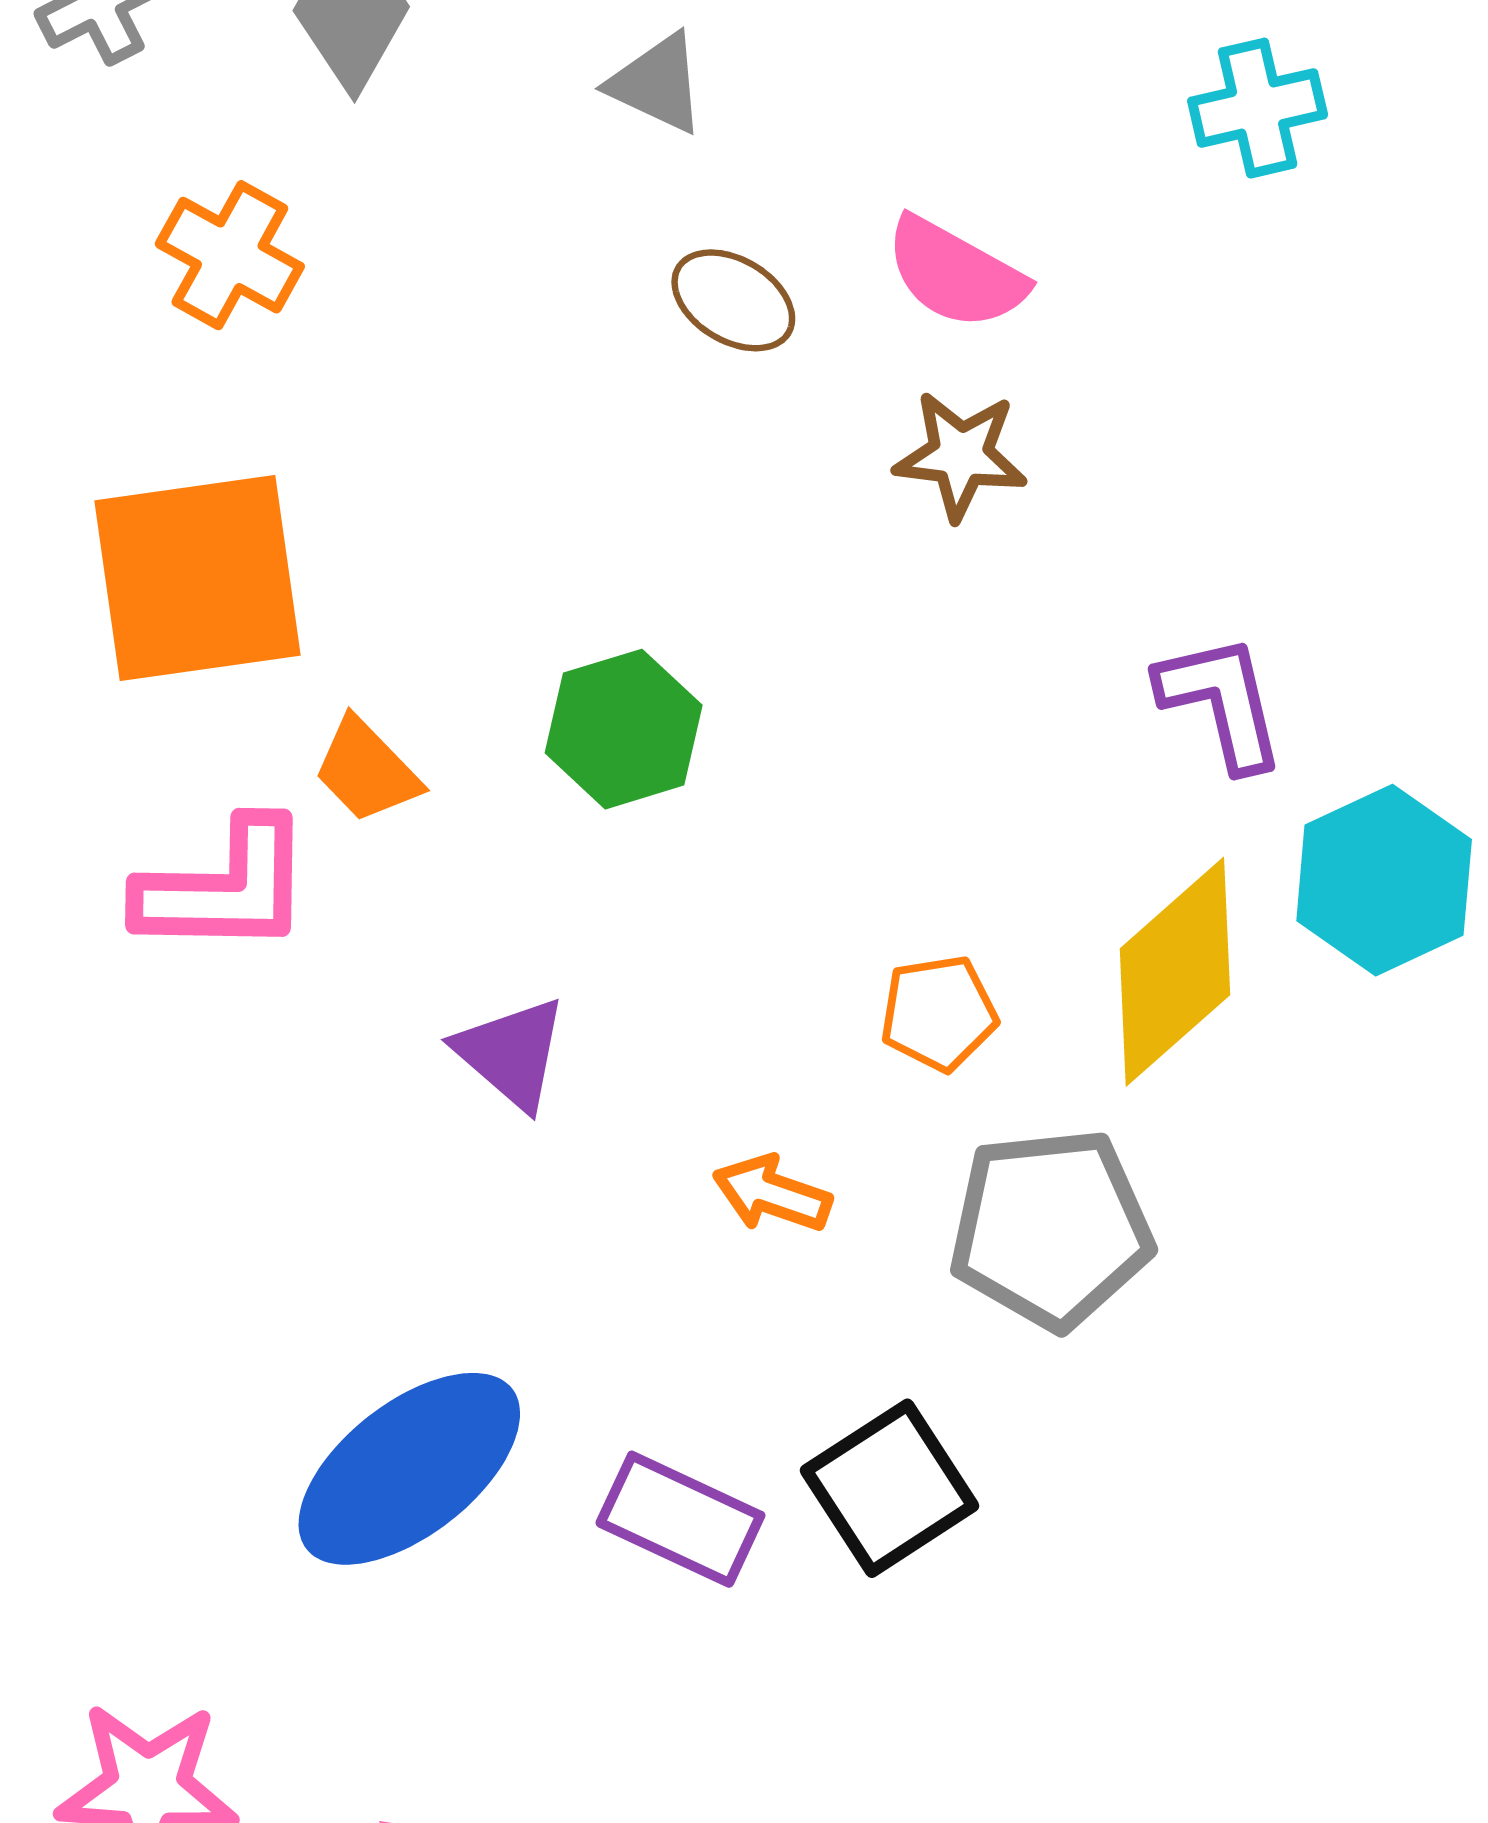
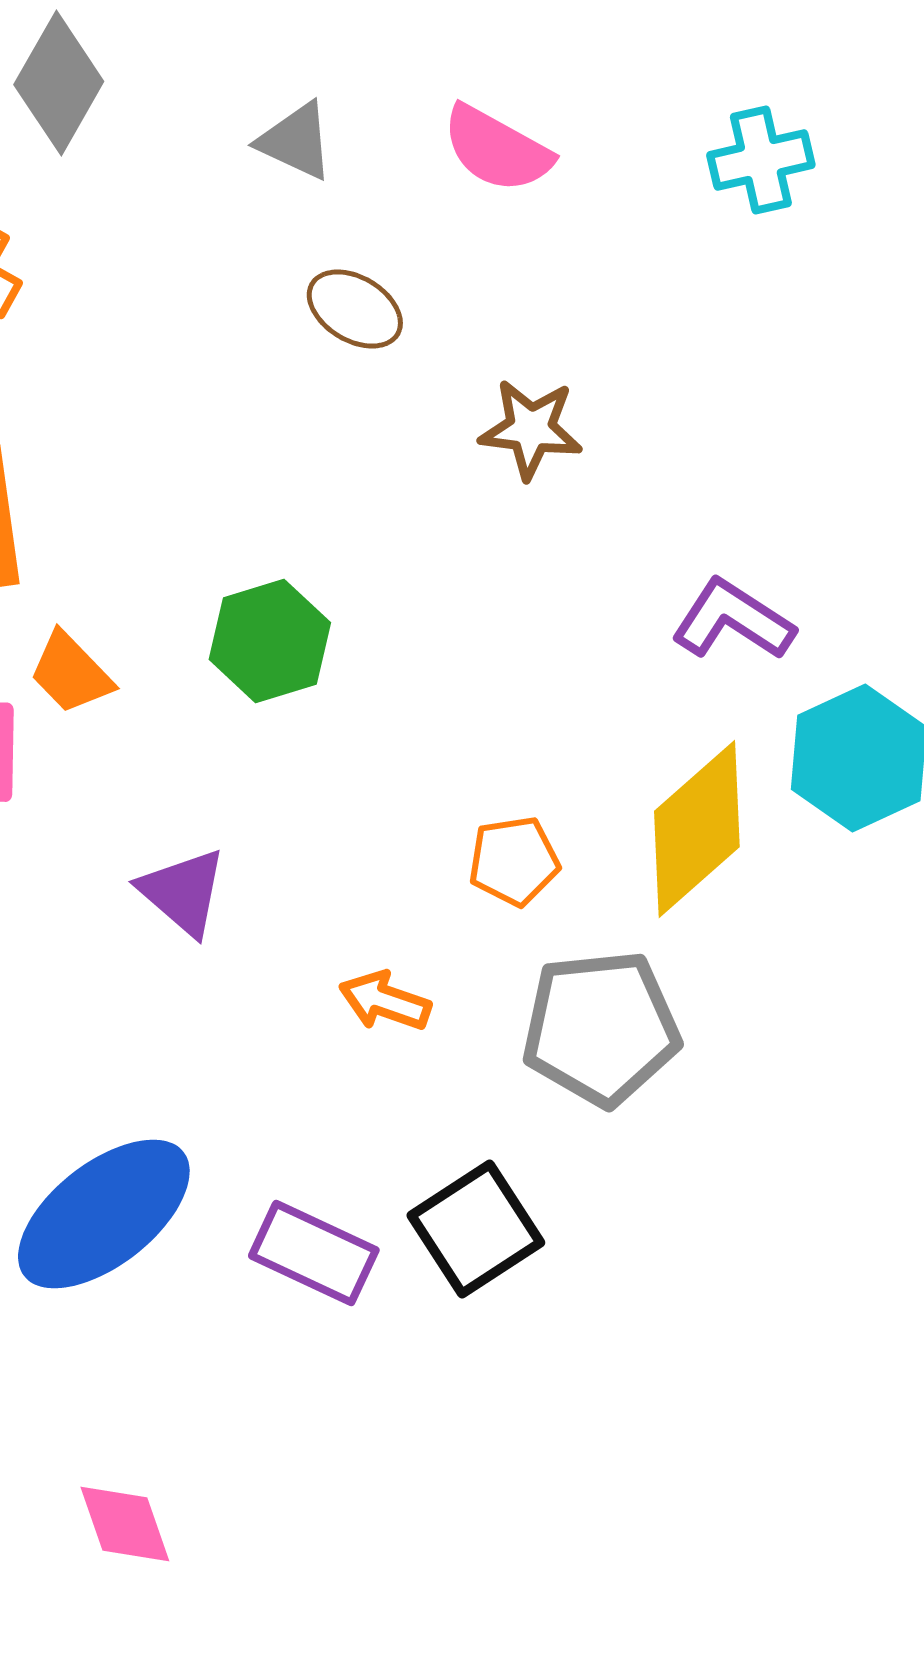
pink semicircle: (955, 273) -> (497, 149), moved
purple L-shape: (1221, 702) -> (733, 620), turned -44

